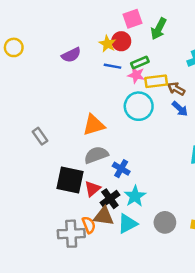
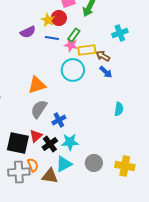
purple semicircle: (71, 55) -> (28, 32), moved
green rectangle: (140, 62) -> (74, 35), turned -32
gray semicircle: (96, 155) -> (39, 109), turned -36
blue cross: (121, 169) -> (59, 120), turned 32
black square: (70, 180) -> (18, 143), moved
cyan star: (135, 196) -> (70, 142), turned 30
brown triangle: (104, 216) -> (50, 176), moved

